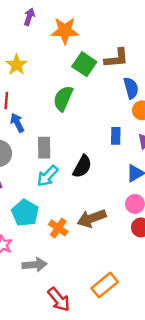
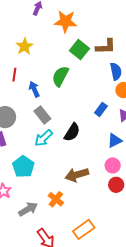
blue arrow: (17, 123) -> (34, 89), moved
blue rectangle: (116, 136) -> (101, 109), turned 32
gray rectangle: (44, 148) -> (42, 115), turned -42
orange cross: (58, 228) -> (56, 199), moved
gray arrow: (34, 265) -> (28, 209), turned -30

